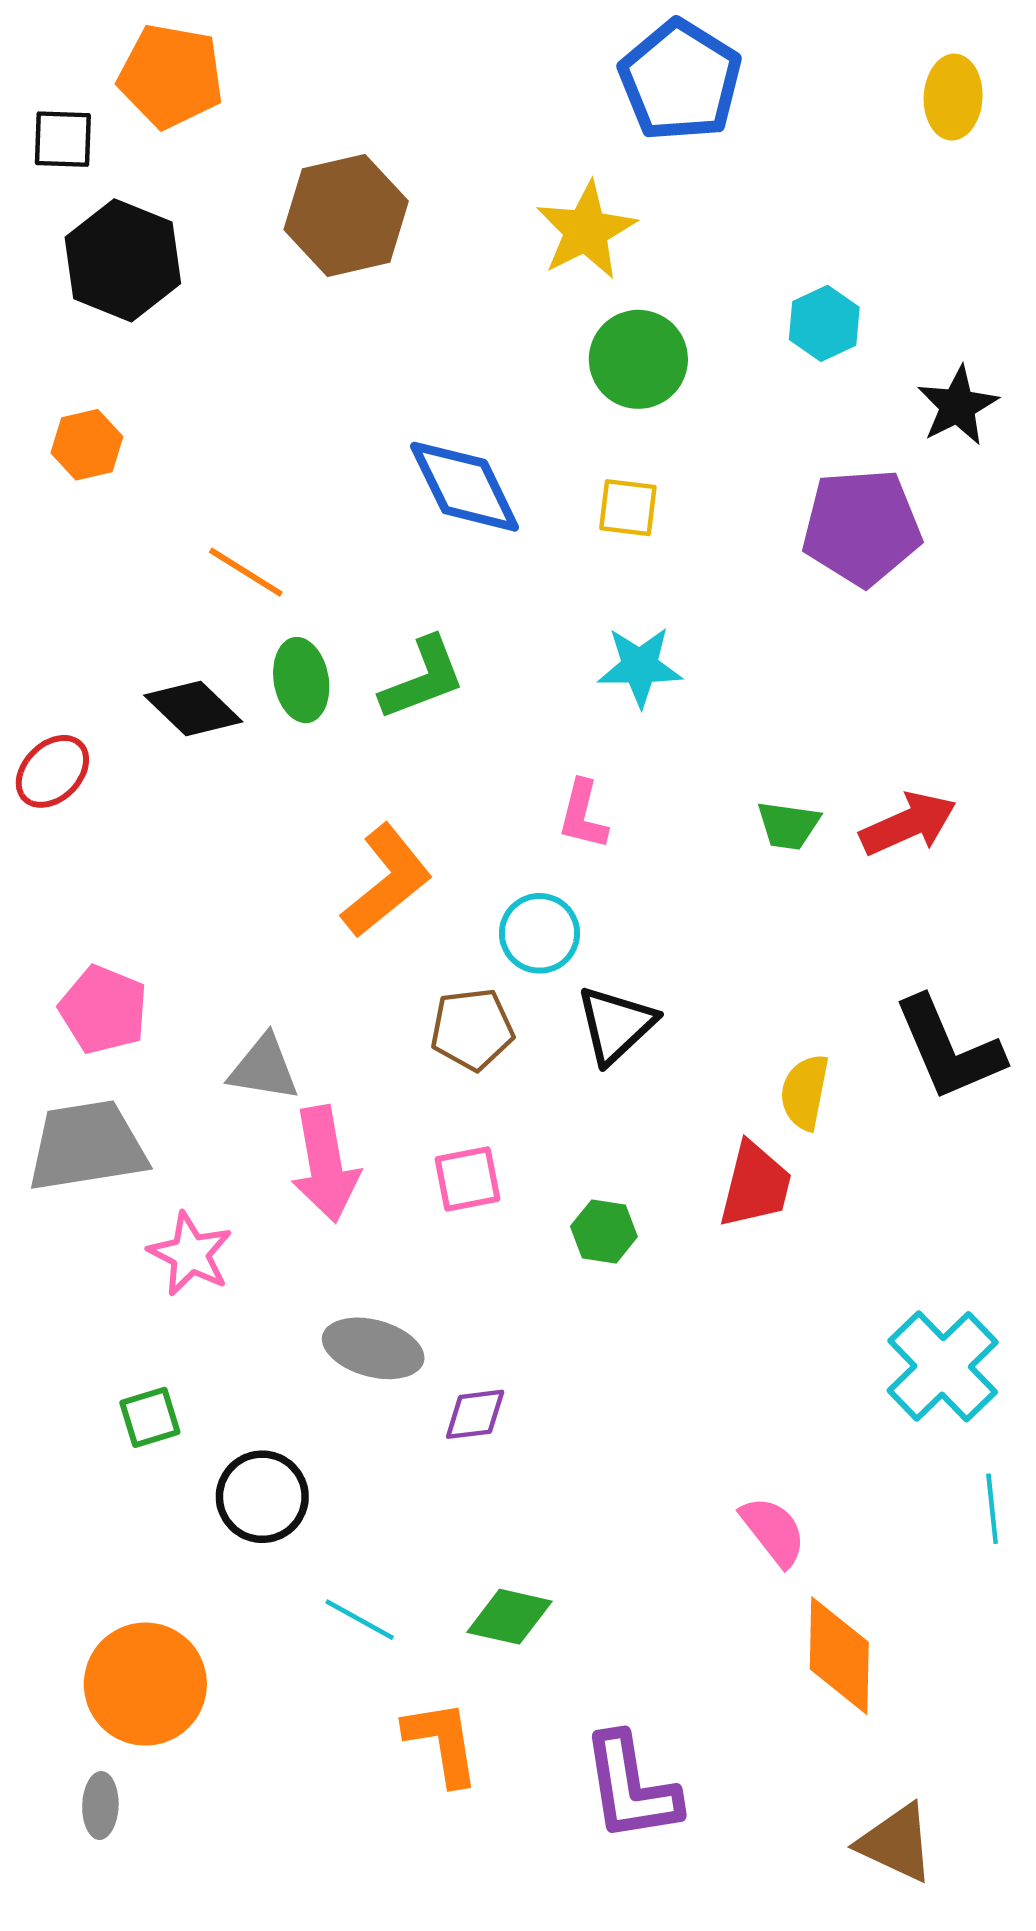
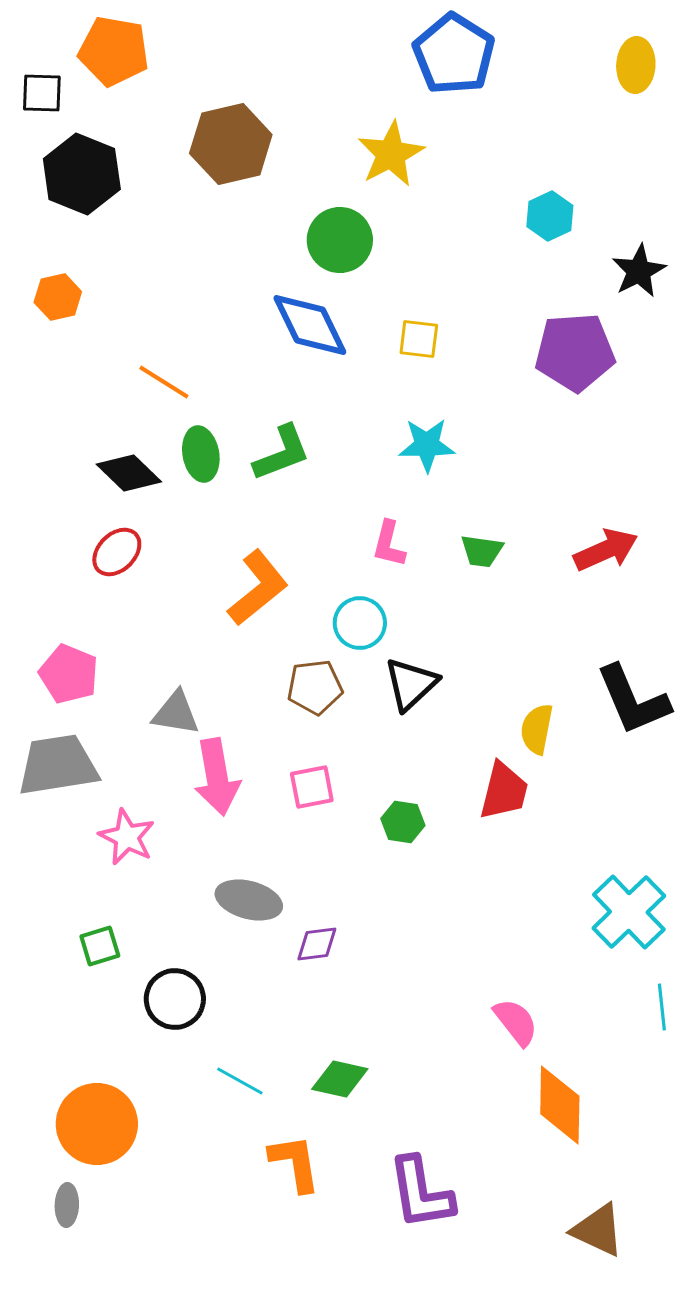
green circle: (638, 359) -> (340, 240), moved
red ellipse: (52, 771) -> (117, 552), moved
green trapezoid: (788, 825) -> (482, 551), moved

